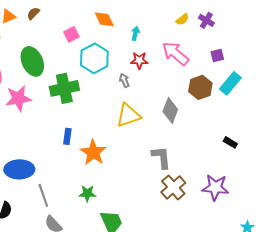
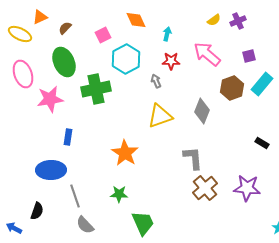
brown semicircle: (33, 13) -> (65, 28), moved
purple cross: (206, 20) -> (238, 21), turned 35
blue rectangle: (67, 136) -> (68, 137), moved

